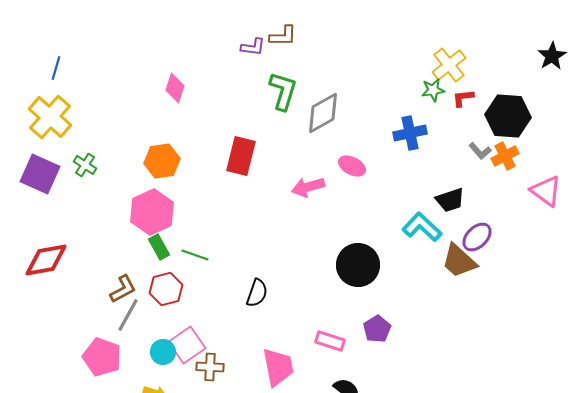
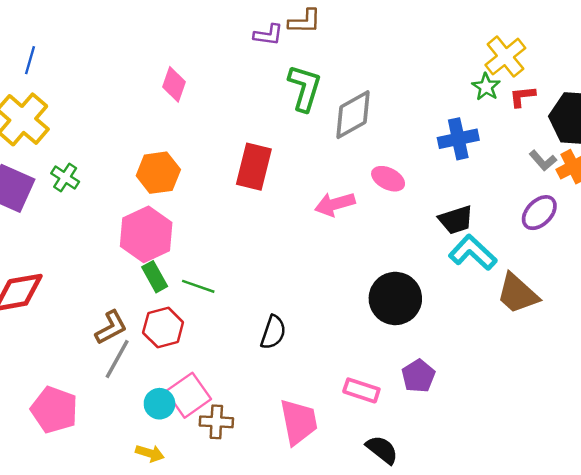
green star: (433, 90) -> (486, 87), turned -30
black trapezoid: (450, 200) -> (456, 220), moved
purple ellipse: (477, 237) -> (539, 213), moved
pink pentagon: (102, 357) -> (54, 410), moved

